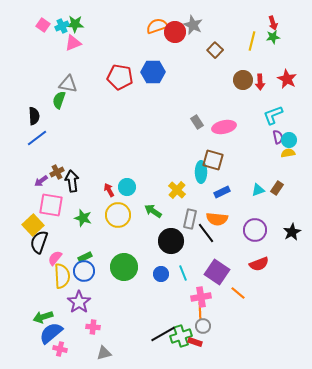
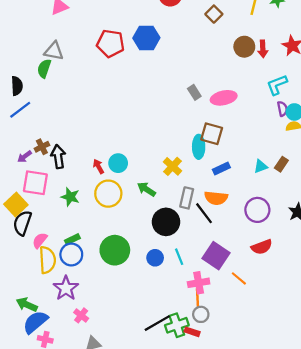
green arrow: (43, 317) -> (27, 305), turned 42
pink cross: (93, 327) -> (81, 315), turned 32

